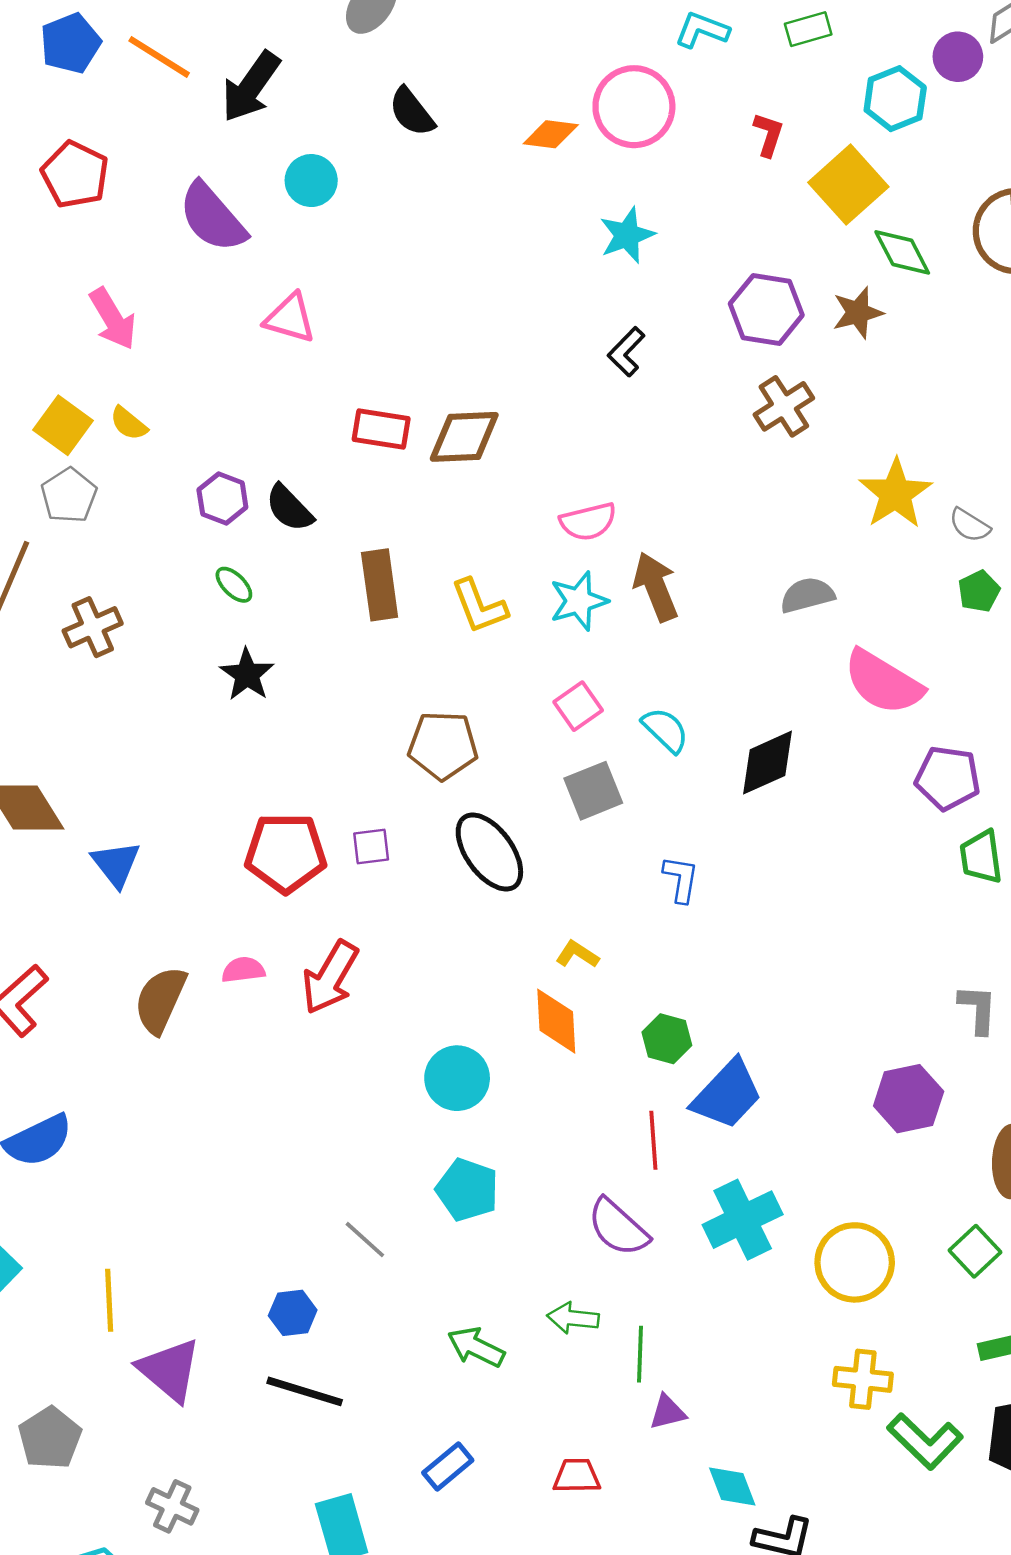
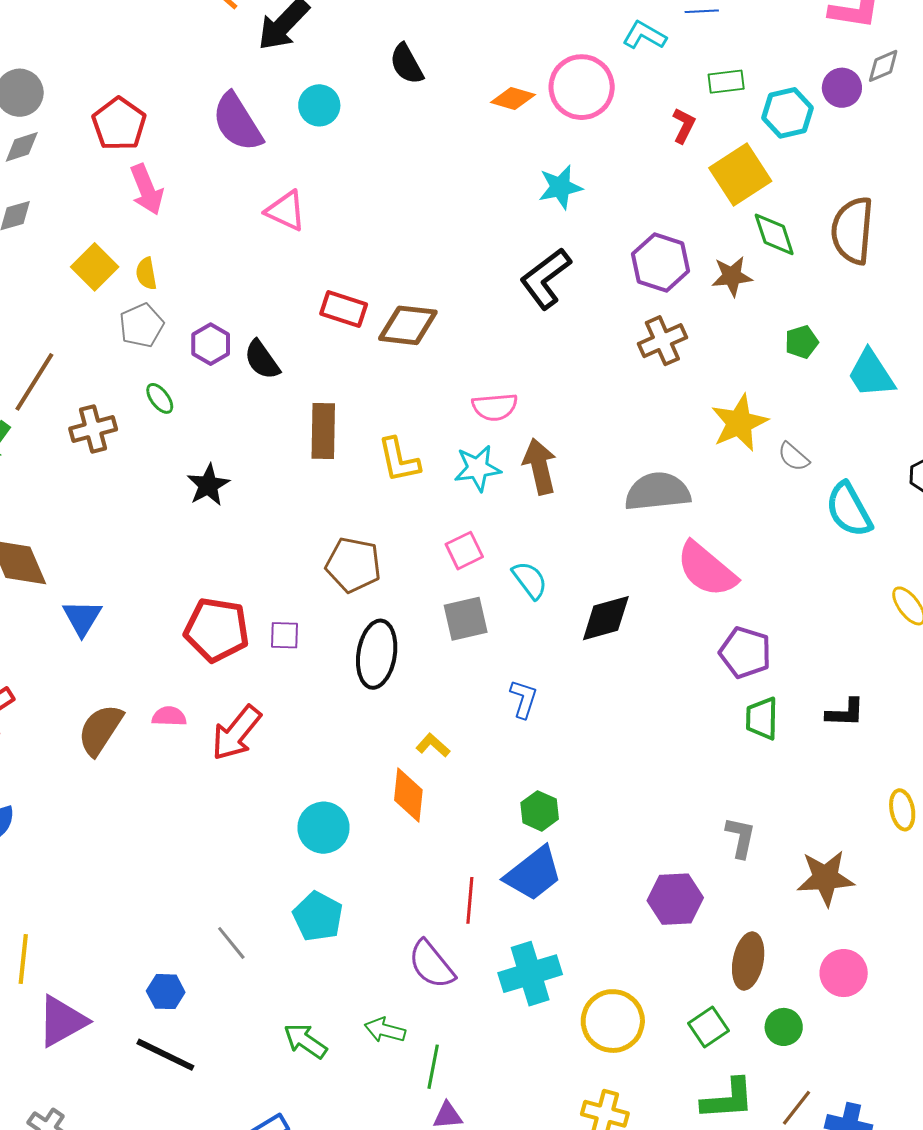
green rectangle: (808, 29) -> (726, 82), moved
red pentagon: (75, 175) -> (119, 124), moved
black L-shape: (626, 352) -> (546, 278), size x1.6
yellow semicircle: (129, 423) -> (146, 274), turned 32
gray pentagon: (69, 495) -> (142, 325), moved
green ellipse: (234, 585) -> (160, 398), moved
green pentagon: (979, 591) -> (802, 342), moved
gray semicircle: (807, 595) -> (658, 492), size x1.5
black ellipse: (489, 852) -> (377, 654), turned 36
green hexagon: (667, 1039) -> (540, 811), moved
purple triangle: (169, 1370) -> (62, 1021), turned 42

